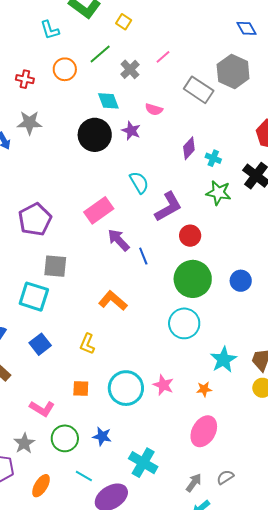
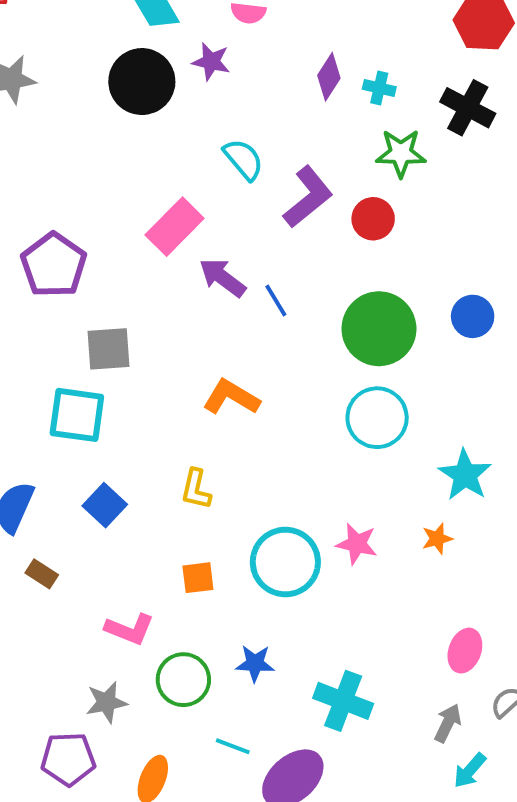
red circle: (190, 236) -> (373, 219), moved
pink ellipse: (204, 431) -> (465, 651), moved, size x0.7
gray star: (24, 443) -> (106, 702), turned 30

